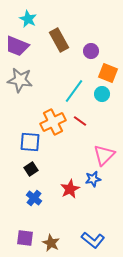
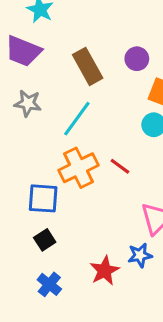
brown rectangle: (59, 40) -> (88, 66), moved
gray star: (20, 80) -> (28, 103), size x0.7
cyan line: (74, 91) -> (77, 119), moved

